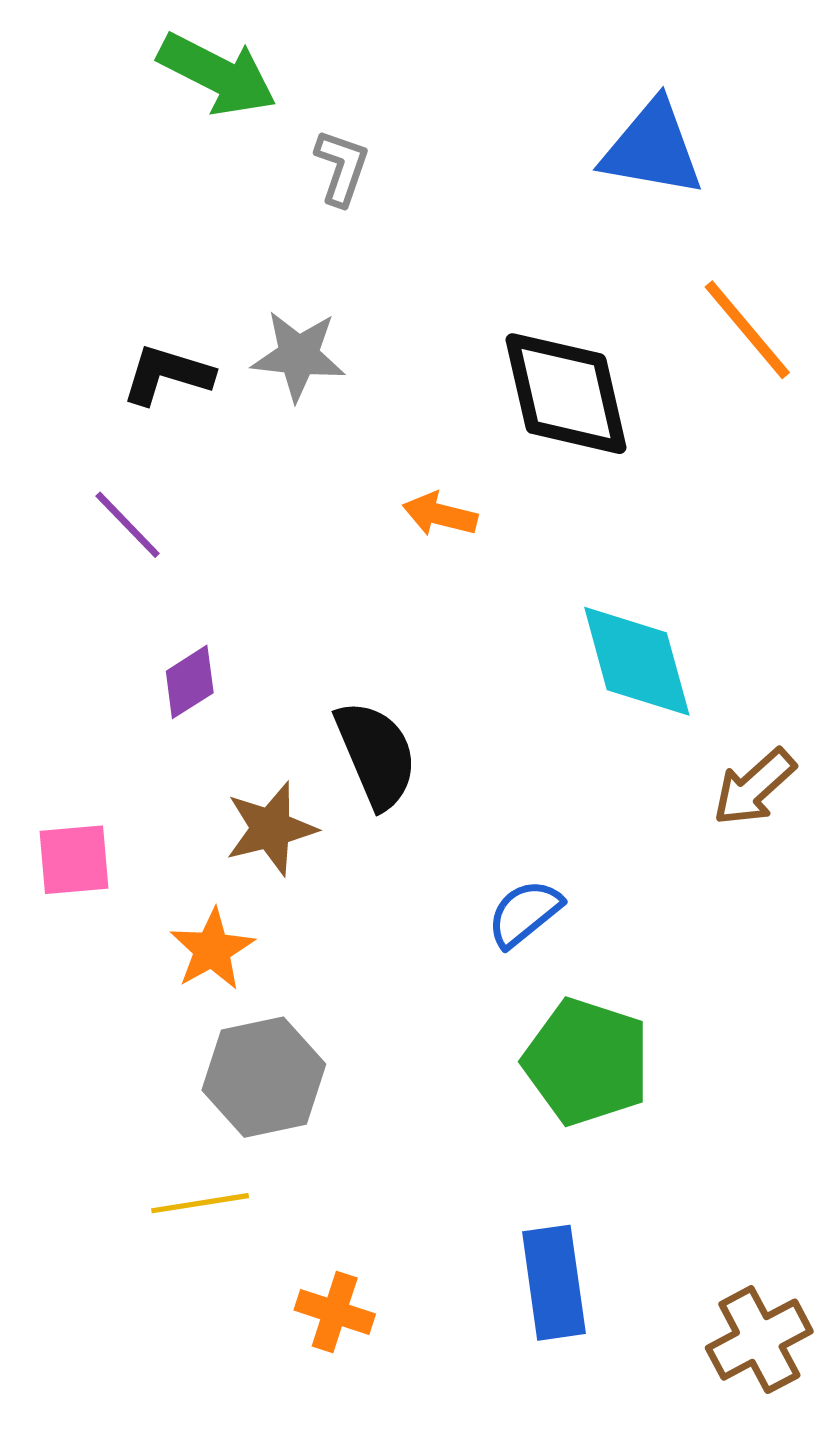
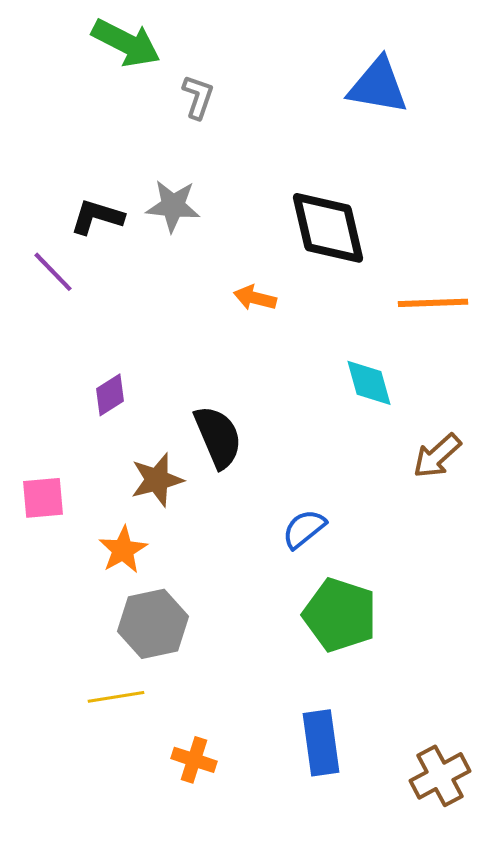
orange line: (747, 330) -> (433, 303), moved, turned -52
purple line: (128, 525) -> (53, 272), moved
cyan diamond: (637, 661) -> (369, 383), size x0.7

